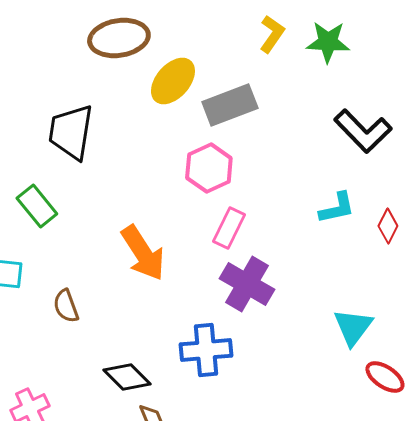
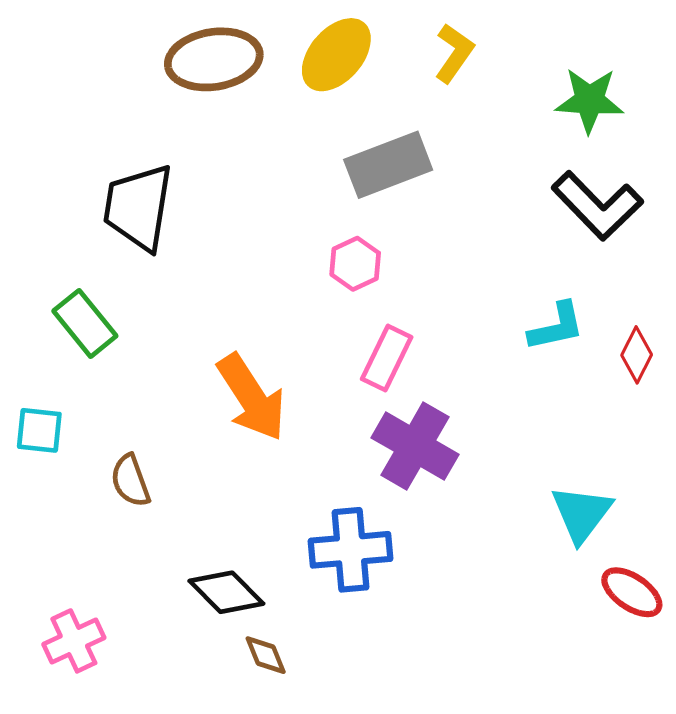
green star: (328, 42) -> (589, 100), moved
yellow ellipse: (173, 81) -> (336, 55), moved
pink hexagon: (209, 168) -> (355, 264), size x0.7

